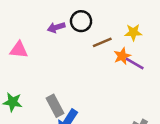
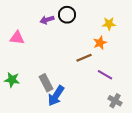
brown line: (102, 42) -> (84, 58), moved
purple line: (135, 63) -> (105, 75), moved

